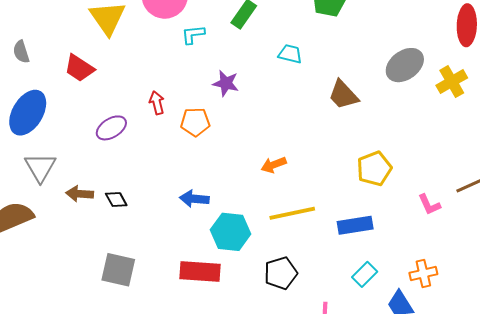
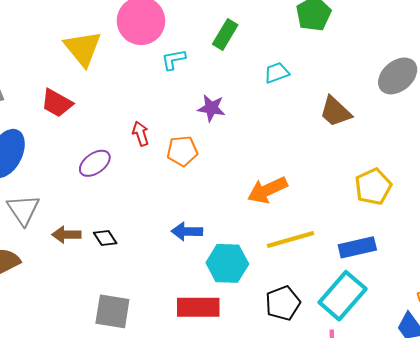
cyan trapezoid: (290, 54) -> (277, 73), turned -30
orange arrow: (274, 165) -> (267, 190), size x1.5
cyan rectangle: (365, 274) -> (343, 296), moved, size x1.8

